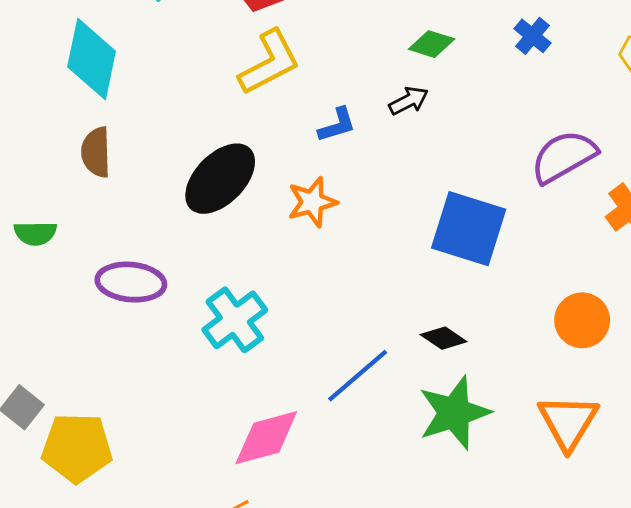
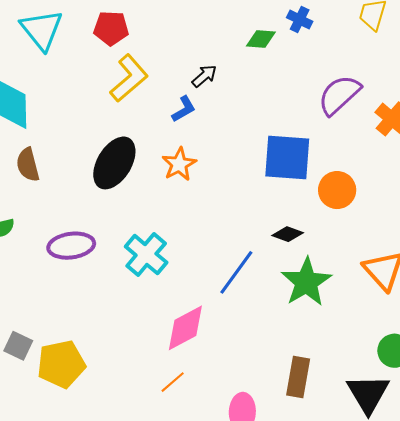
green diamond: (432, 44) -> (261, 39), moved
black arrow: (409, 101) -> (204, 76), moved
orange circle: (582, 320) -> (337, 190), moved

